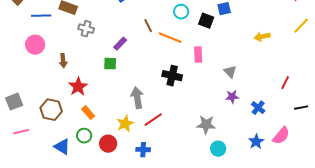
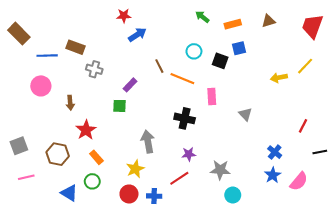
yellow line: (301, 26) -> (305, 66), moved
purple star: (232, 97) -> (189, 154), moved
red line: (153, 120) -> (179, 178), moved
blue star: (256, 142) -> (273, 175), moved
red circle: (108, 144) -> (129, 194), moved

